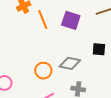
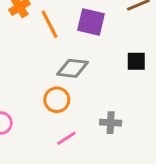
gray diamond: (70, 63) -> (73, 68), moved

